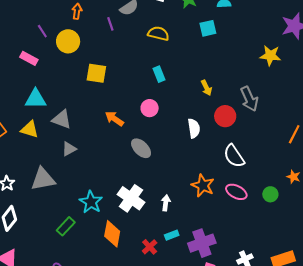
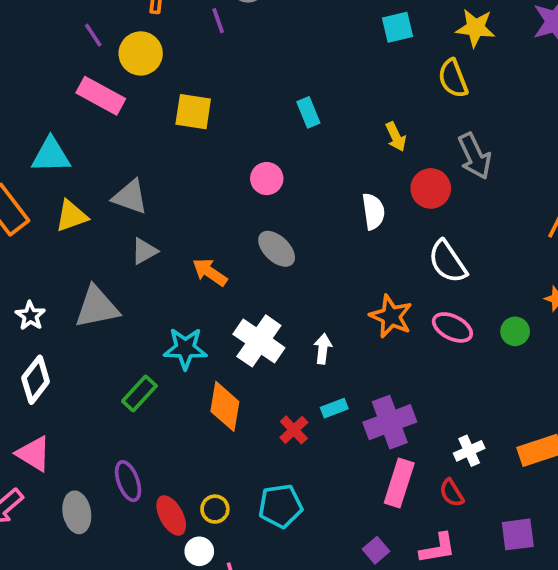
yellow semicircle: (158, 34) -> (453, 78), moved, turned -125
yellow star: (270, 56) -> (475, 28), moved
pink rectangle: (29, 58) -> (101, 96), moved, size x1.4
cyan triangle: (36, 99) -> (51, 155), moved
pink circle: (150, 108) -> (267, 179), moved
orange arrow: (114, 119) -> (210, 272), moved
yellow triangle: (30, 129) -> (71, 216), turned -36
cyan star: (91, 202) -> (185, 348), turned -30

